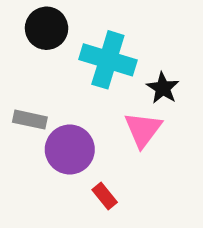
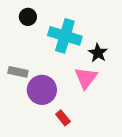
black circle: (47, 28) -> (28, 17), size x0.7

